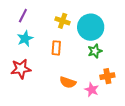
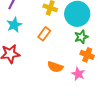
orange rectangle: (56, 48) -> (44, 34), turned 32
orange cross: (107, 76) -> (87, 55), moved, turned 32

